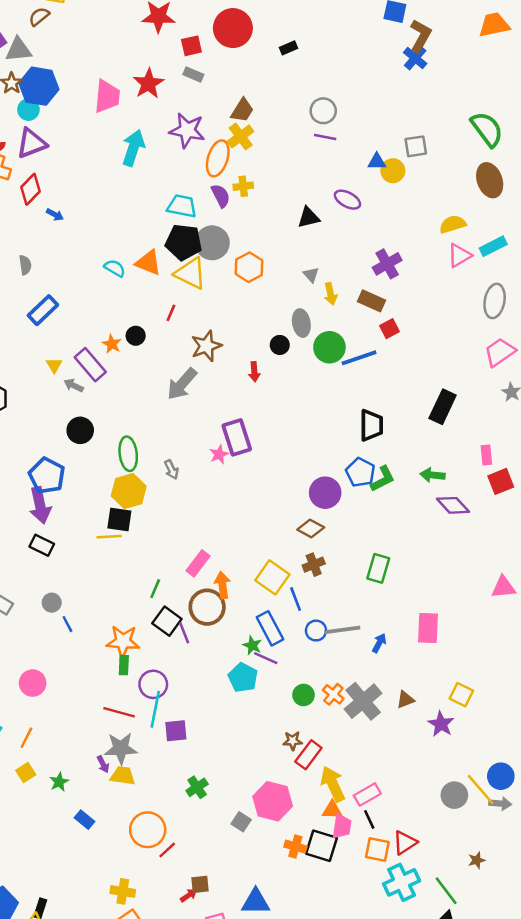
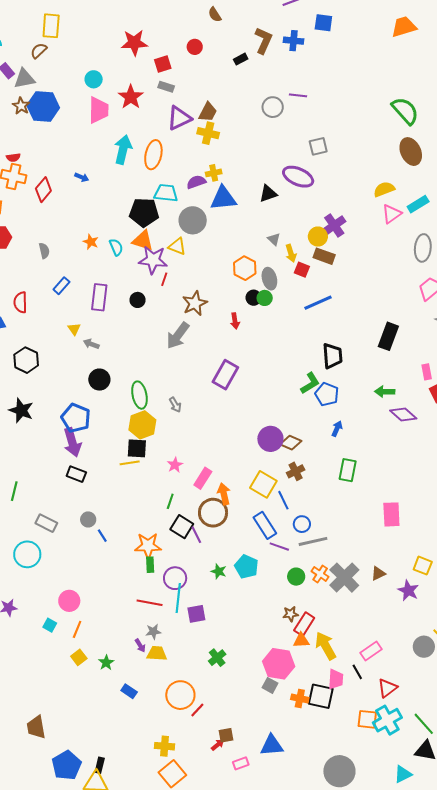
red circle: (233, 28) -> (195, 47), size x0.5
brown L-shape: (421, 36) -> (263, 41), moved
blue cross: (415, 58) -> (294, 41), moved, turned -30
cyan circle: (28, 110) -> (94, 79), moved
purple star: (187, 130) -> (153, 260), moved
yellow cross: (241, 136) -> (208, 133), turned -35
purple line: (325, 137) -> (298, 95), moved
purple triangle: (31, 143) -> (179, 118), moved
gray square: (416, 146) -> (318, 146), moved
orange ellipse: (218, 158) -> (153, 155), moved
blue triangle: (377, 162) -> (223, 198), moved, size x1.8
yellow circle: (393, 171) -> (318, 237), moved
purple semicircle: (221, 196) -> (196, 182), turned -78
purple ellipse: (347, 200) -> (298, 177), size x1.4
blue arrow: (55, 215) -> (82, 177), moved
black pentagon: (184, 242) -> (144, 212), moved
orange hexagon: (249, 267) -> (245, 268), moved
cyan semicircle: (115, 268) -> (116, 247), turned 42
yellow triangle: (190, 273) -> (177, 246), size x0.7
blue rectangle: (43, 310) -> (61, 286), size x0.7
red square: (390, 329) -> (302, 270), moved, turned -35
orange star: (112, 344) -> (91, 242), moved
green circle: (329, 347) -> (265, 298), moved, size x0.6
purple rectangle: (90, 365) -> (99, 297), moved, turned 52
purple rectangle: (237, 437) -> (225, 375), turned 52
pink star: (219, 454) -> (175, 465), moved
green L-shape: (383, 479) -> (310, 383), moved
purple circle: (325, 493) -> (270, 439), moved
gray line: (342, 630) -> (313, 541), moved
blue arrow: (379, 643) -> (337, 429), moved
green star: (252, 645) -> (219, 571), moved
purple line: (266, 658) -> (279, 547), moved
pink circle: (33, 683) -> (69, 601), moved
gray star: (121, 748) -> (153, 632), size x0.6
pink rectangle: (367, 795) -> (371, 651), moved
orange triangle: (332, 810) -> (301, 640), moved
gray square: (241, 822) -> (270, 685), moved
orange square: (377, 849) -> (367, 719), moved

